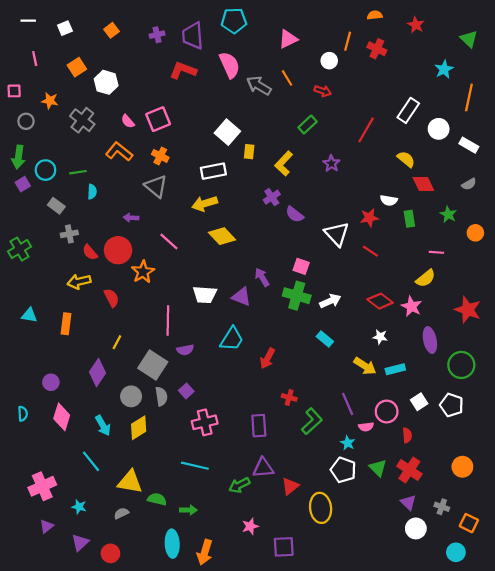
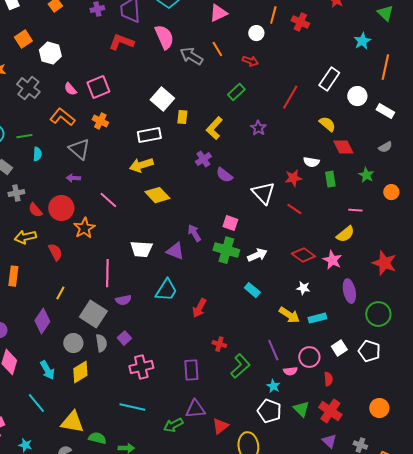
gray triangle: (156, 186) -> (79, 149), moved

